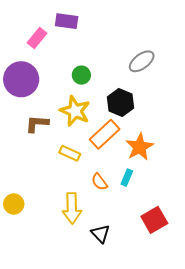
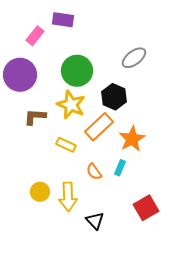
green circle: (81, 75) -> (77, 71), size x1.8
yellow circle: (14, 204) -> (40, 192), moved

